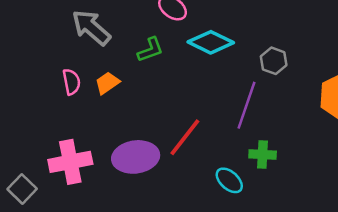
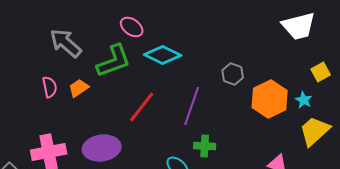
green L-shape: (150, 50) -> (114, 61), size x1.6
gray hexagon: (274, 61) -> (233, 74), moved
red line: (185, 137) -> (142, 107), moved

